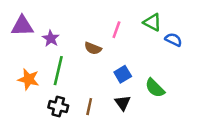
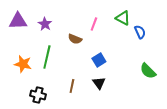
purple star: (51, 38) -> (45, 24), moved
blue semicircle: (173, 40) -> (140, 32), turned 40
green semicircle: (155, 88) -> (148, 71), moved
black cross: (58, 107) -> (38, 95), moved

